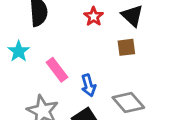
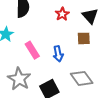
blue arrow: (89, 85) -> (58, 54), moved

